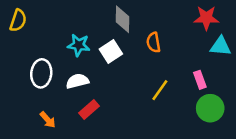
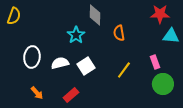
cyan star: (79, 45) -> (76, 35), moved, turned 30
white square: (111, 51) -> (86, 66), moved
red rectangle: (89, 109) -> (71, 95), moved

